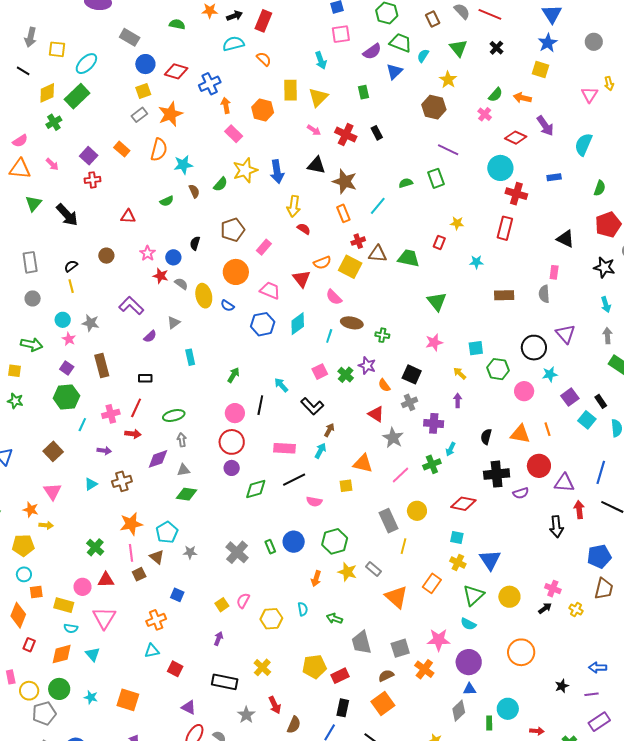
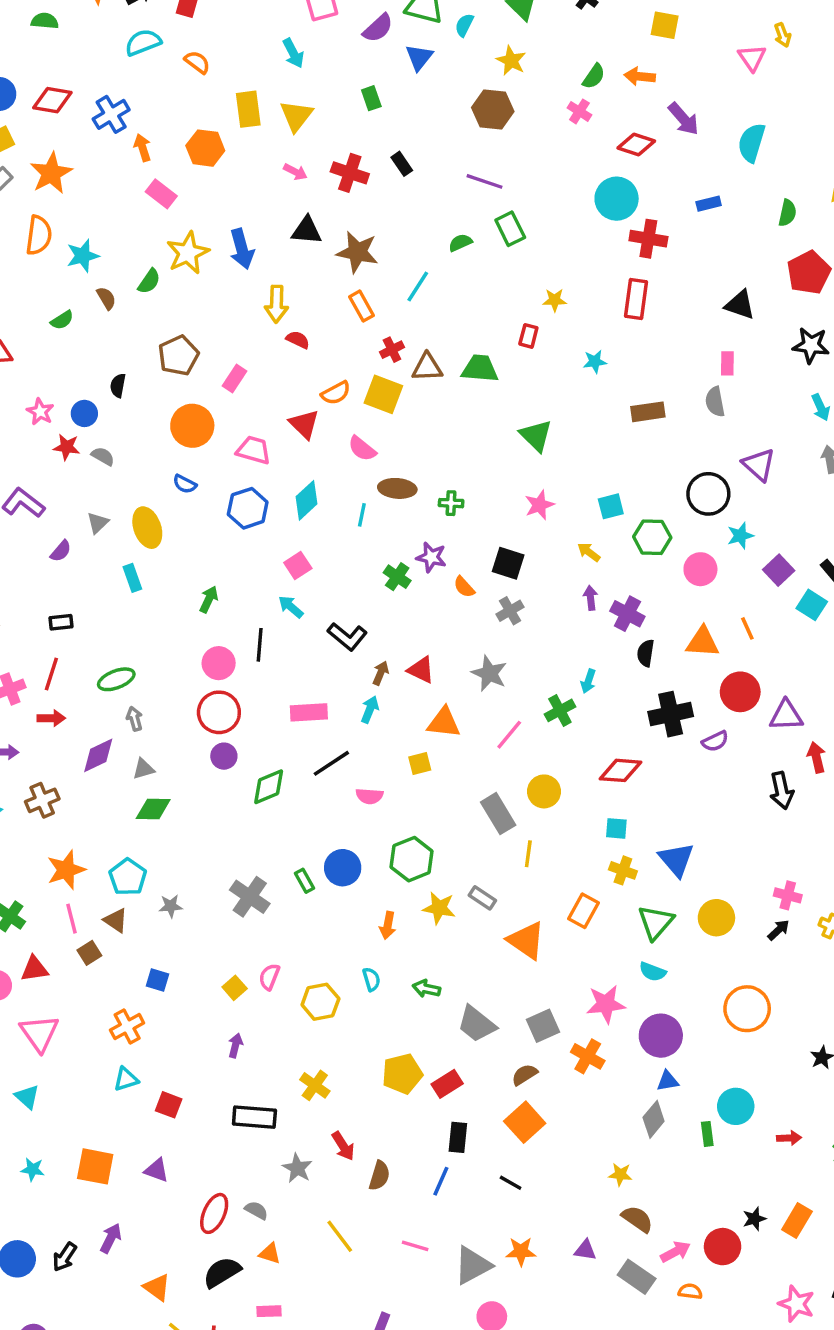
purple line: (448, 150) -> (485, 181), moved
yellow ellipse: (204, 296) -> (147, 528), moved
pink square: (320, 372) -> (298, 566), moved
red triangle: (376, 414) -> (421, 670), moved
purple cross: (434, 423) -> (627, 614), moved, turned 30
gray trapezoid: (361, 643) -> (477, 1024), turned -30
purple triangle: (189, 707) -> (157, 1170), moved

